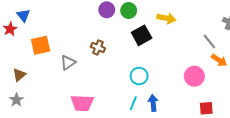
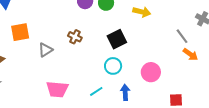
black square: (142, 35) -> (117, 39), moved
pink circle: (194, 76) -> (151, 72), moved
cyan line: (133, 103) -> (96, 91), moved, turned 32

